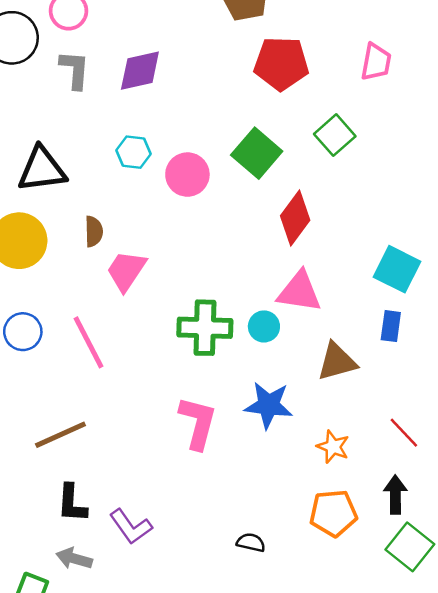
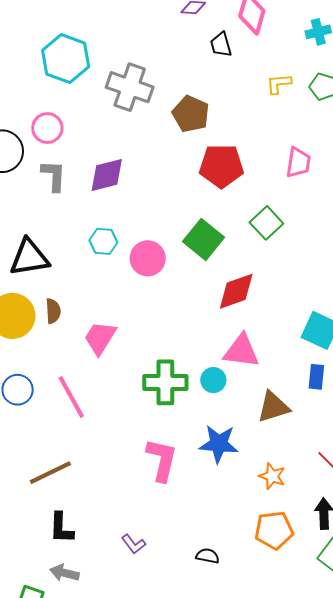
red diamond: (295, 218) -> (236, 291), turned 36
brown semicircle: (94, 231) -> (53, 311), moved
purple L-shape: (131, 527) -> (134, 544), moved, size x0.7

